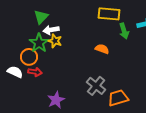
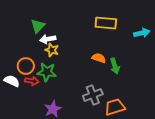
green arrow: (124, 31) -> (115, 66), moved
green star: (39, 43) -> (47, 72), moved, turned -30
gray cross: (96, 86) -> (93, 95), turned 30

